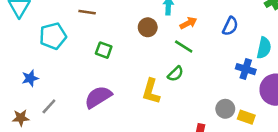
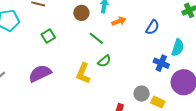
brown circle: (148, 27) -> (81, 13), moved
green line: (184, 47) -> (96, 38), moved
green square: (104, 50) -> (48, 36), turned 32

